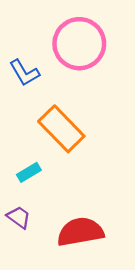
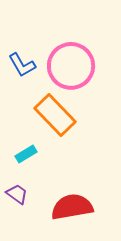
pink circle: (79, 44) -> (71, 66), moved

